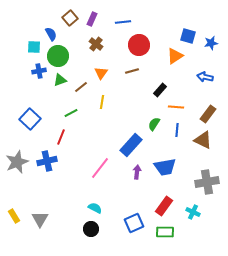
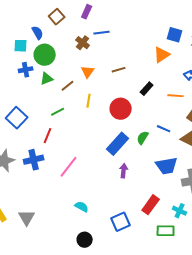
purple rectangle: (92, 19) -> (87, 12), moved
blue line: (123, 22) -> (102, 33), moved
red circle: (139, 45) -> (121, 109), moved
orange line: (176, 107) -> (176, 96), moved
green semicircle: (154, 124) -> (143, 138), moved
blue line: (177, 130) -> (164, 129), turned -72
blue trapezoid: (165, 167) -> (167, 166), moved
pink line: (100, 168) -> (69, 167), moved
black circle: (91, 229) -> (85, 240), moved
green rectangle: (165, 232) -> (166, 231), moved

